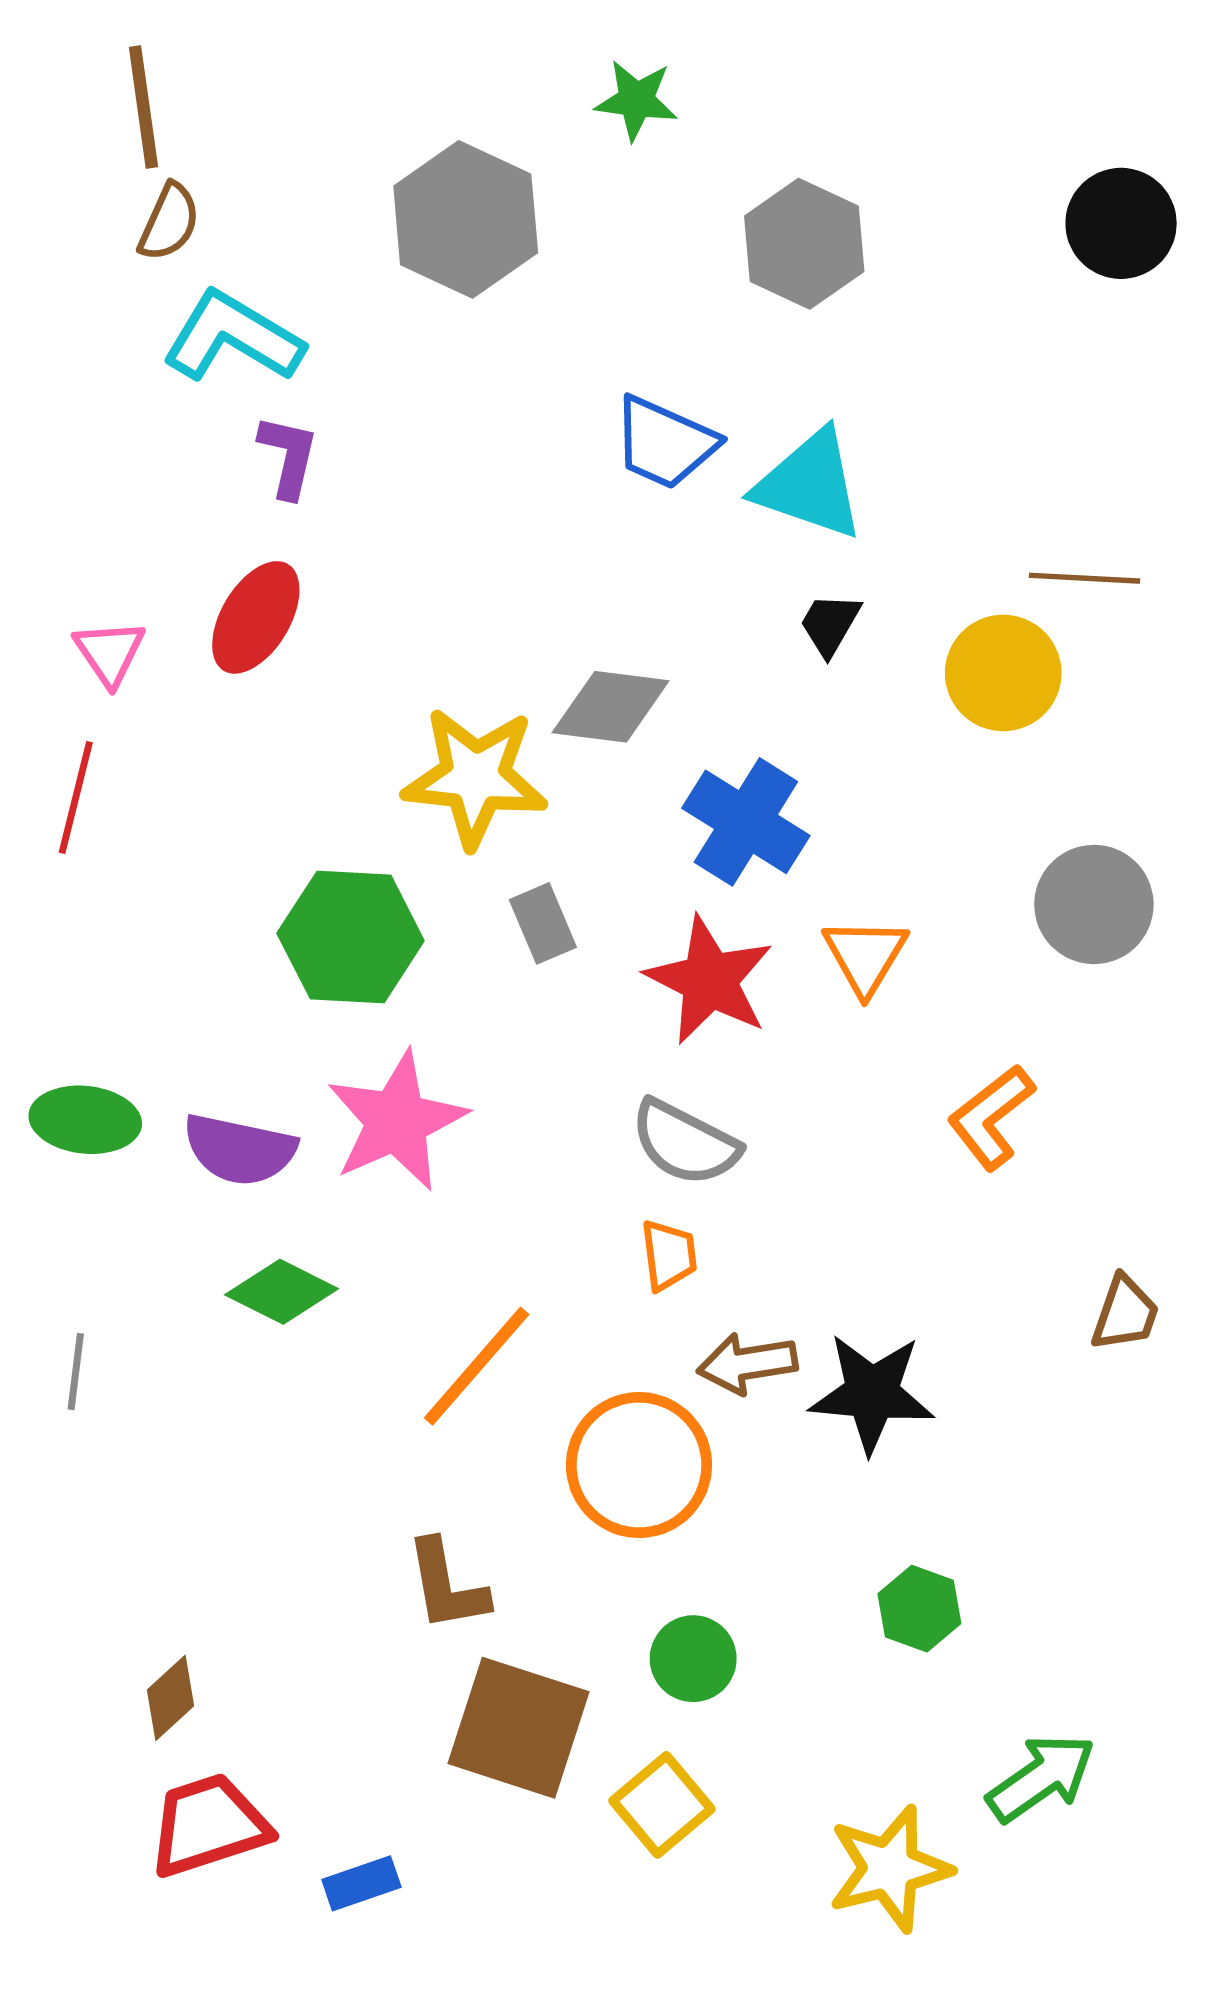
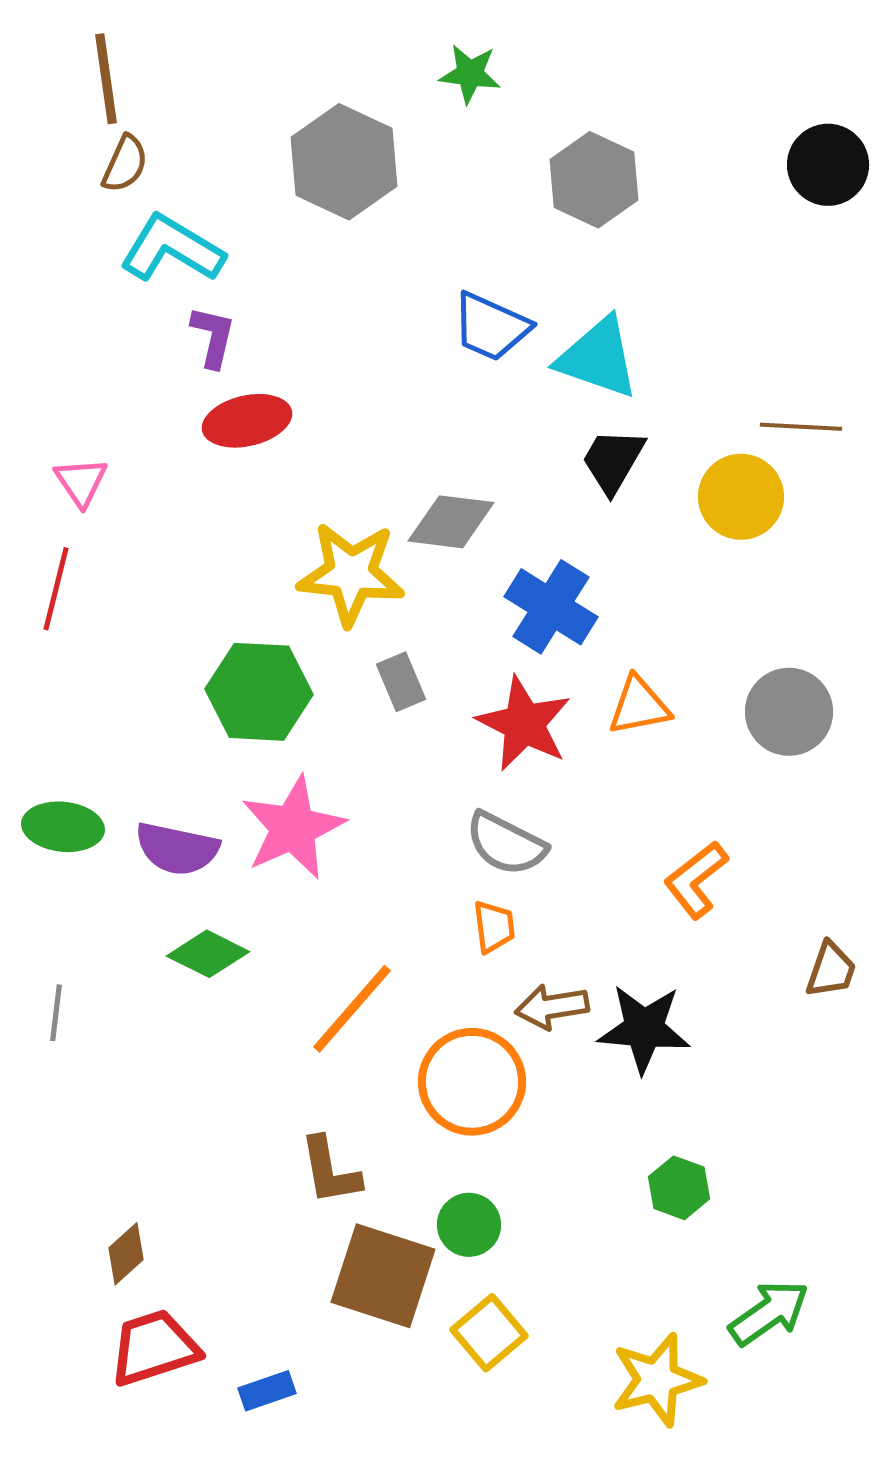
red ellipse: (256, 617) -> (247, 421), moved, turned 46
black trapezoid: (830, 624) -> (613, 461), size x1.4
gray circle: (1094, 904) -> (789, 712), moved
orange triangle: (865, 956) -> (639, 706), turned 48
orange L-shape: (991, 1117) -> (696, 880), moved
green circle: (693, 1659) -> (469, 1225), moved

